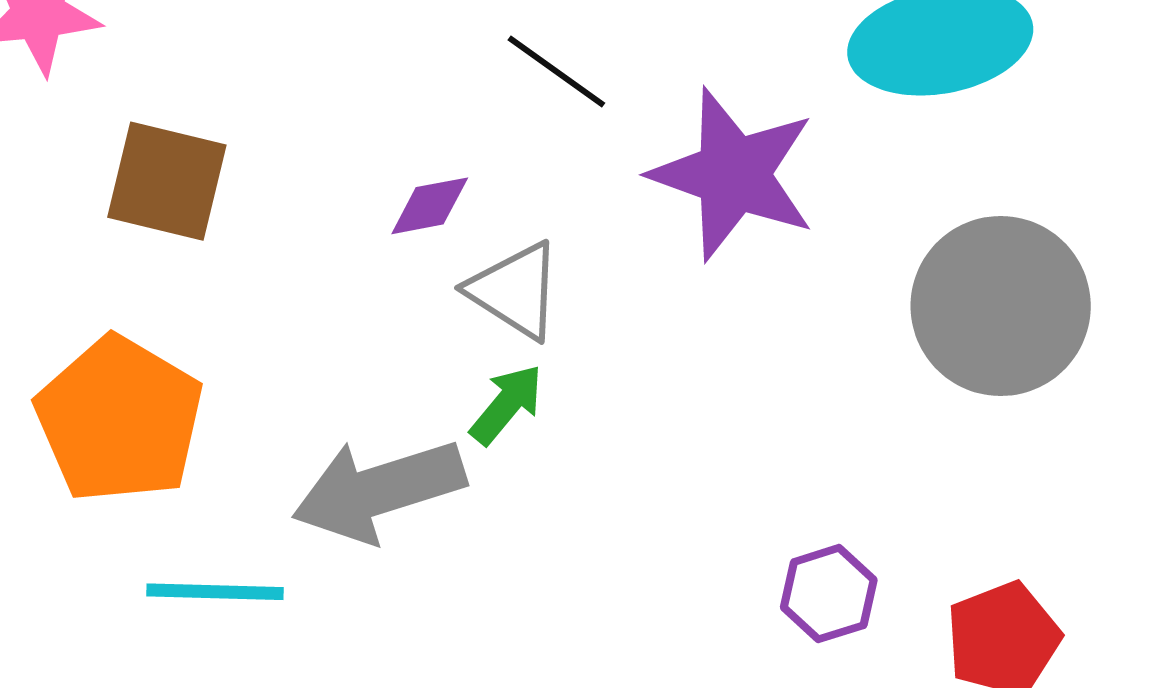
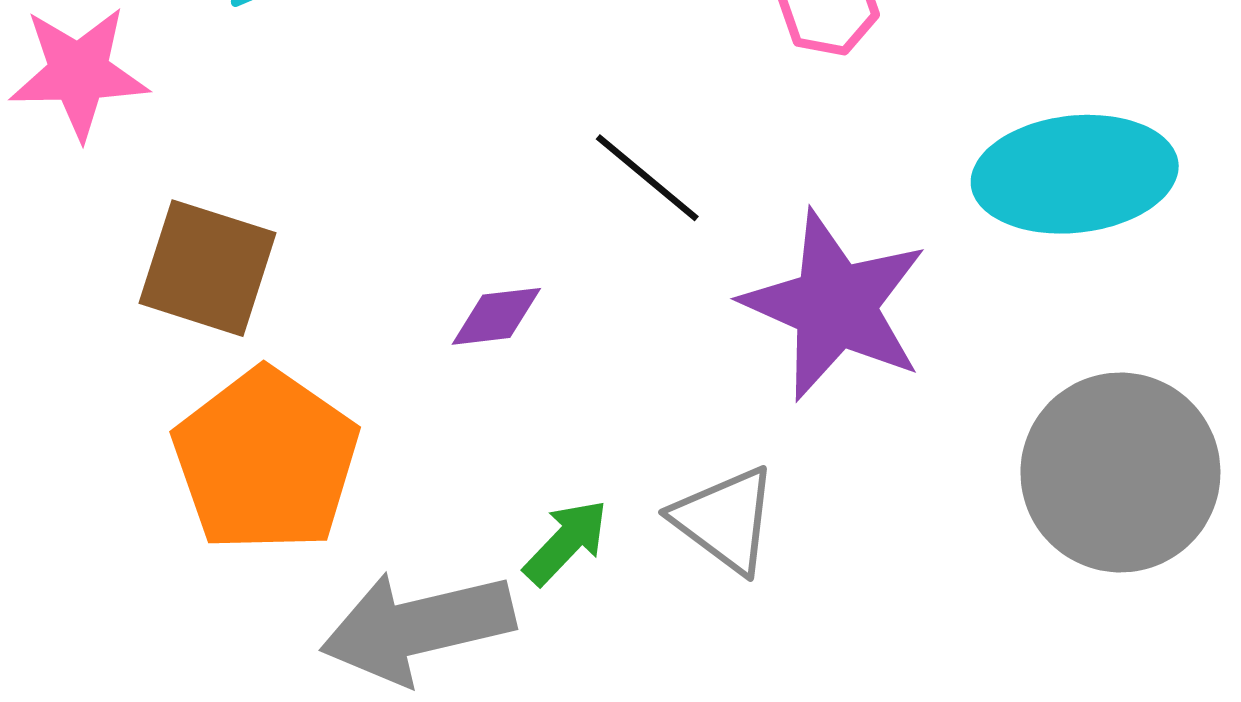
gray triangle: (515, 291) -> (725, 520), moved
orange pentagon: (119, 420) -> (266, 460), moved

